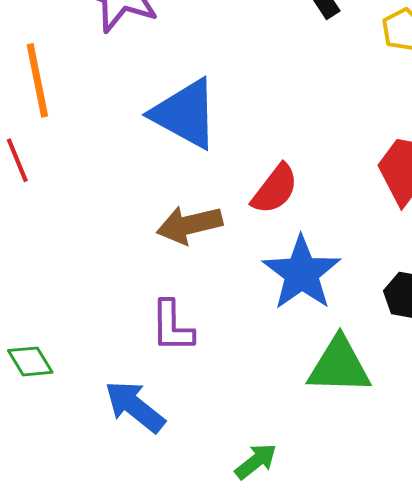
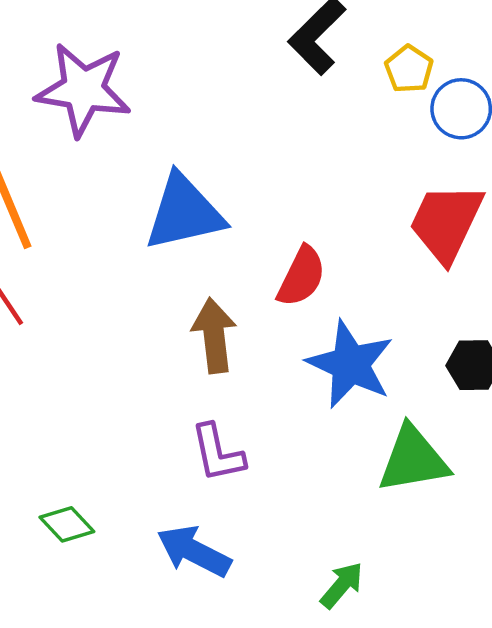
blue triangle: (185, 114) -> (184, 213), turned -30
brown arrow: (190, 225) -> (214, 336), turned 108

